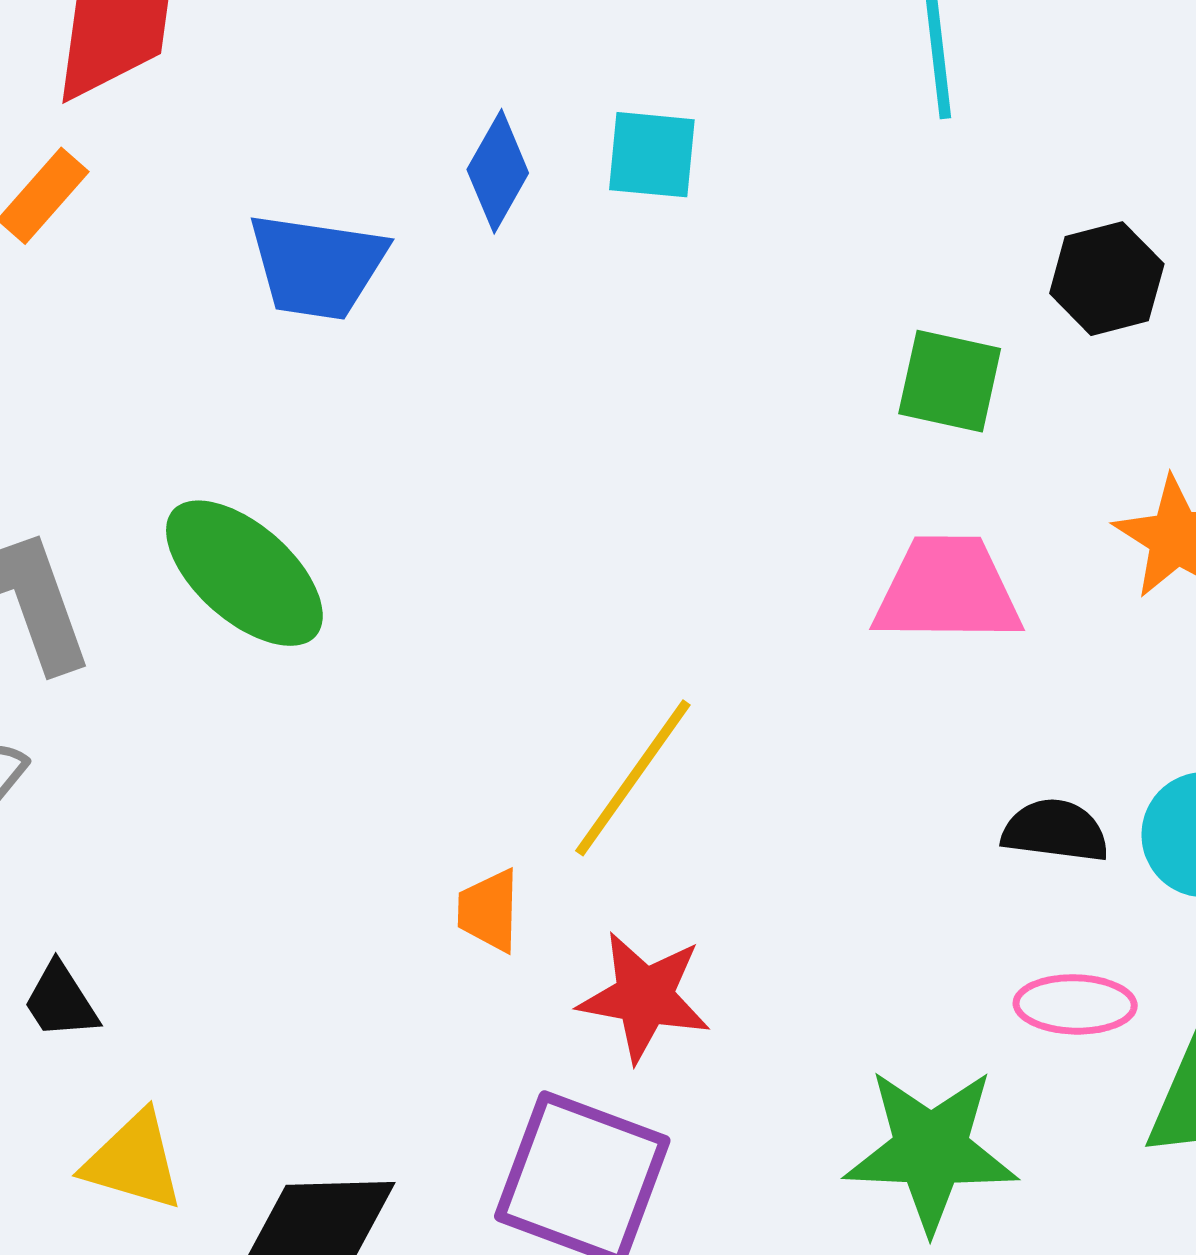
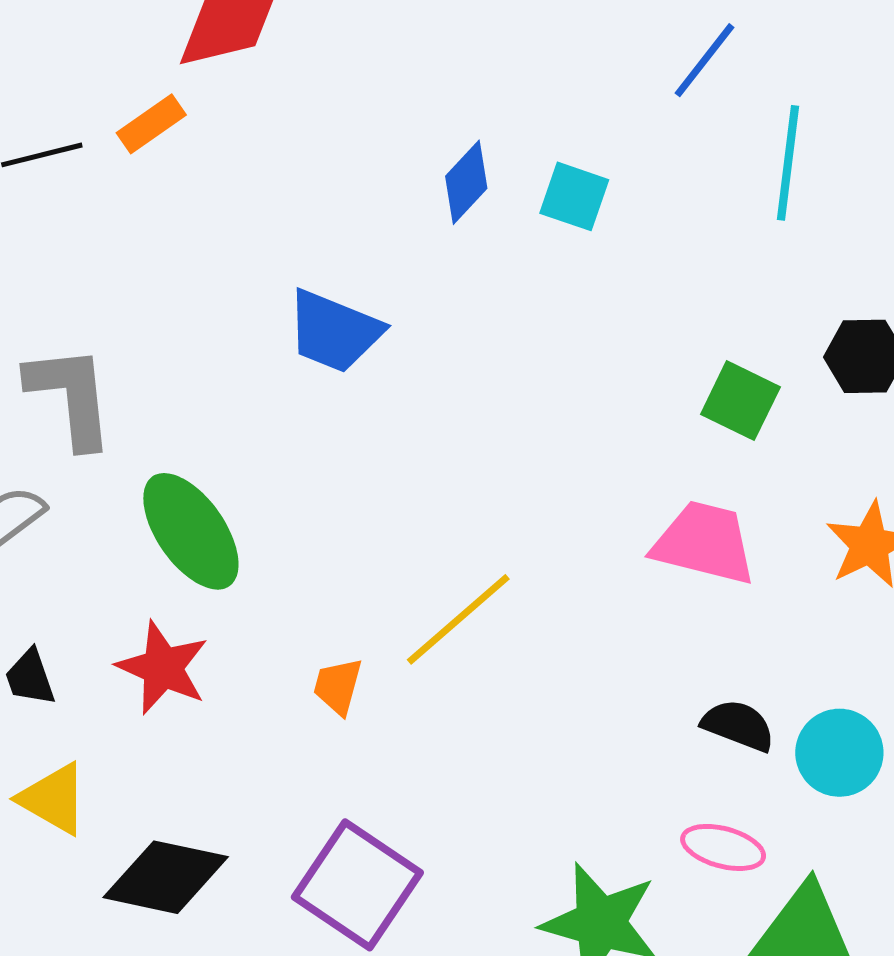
blue trapezoid: (317, 266) -> (334, 331), moved
green ellipse: (244, 573) -> (191, 531), moved
red star: (644, 997) -> (163, 668), moved

